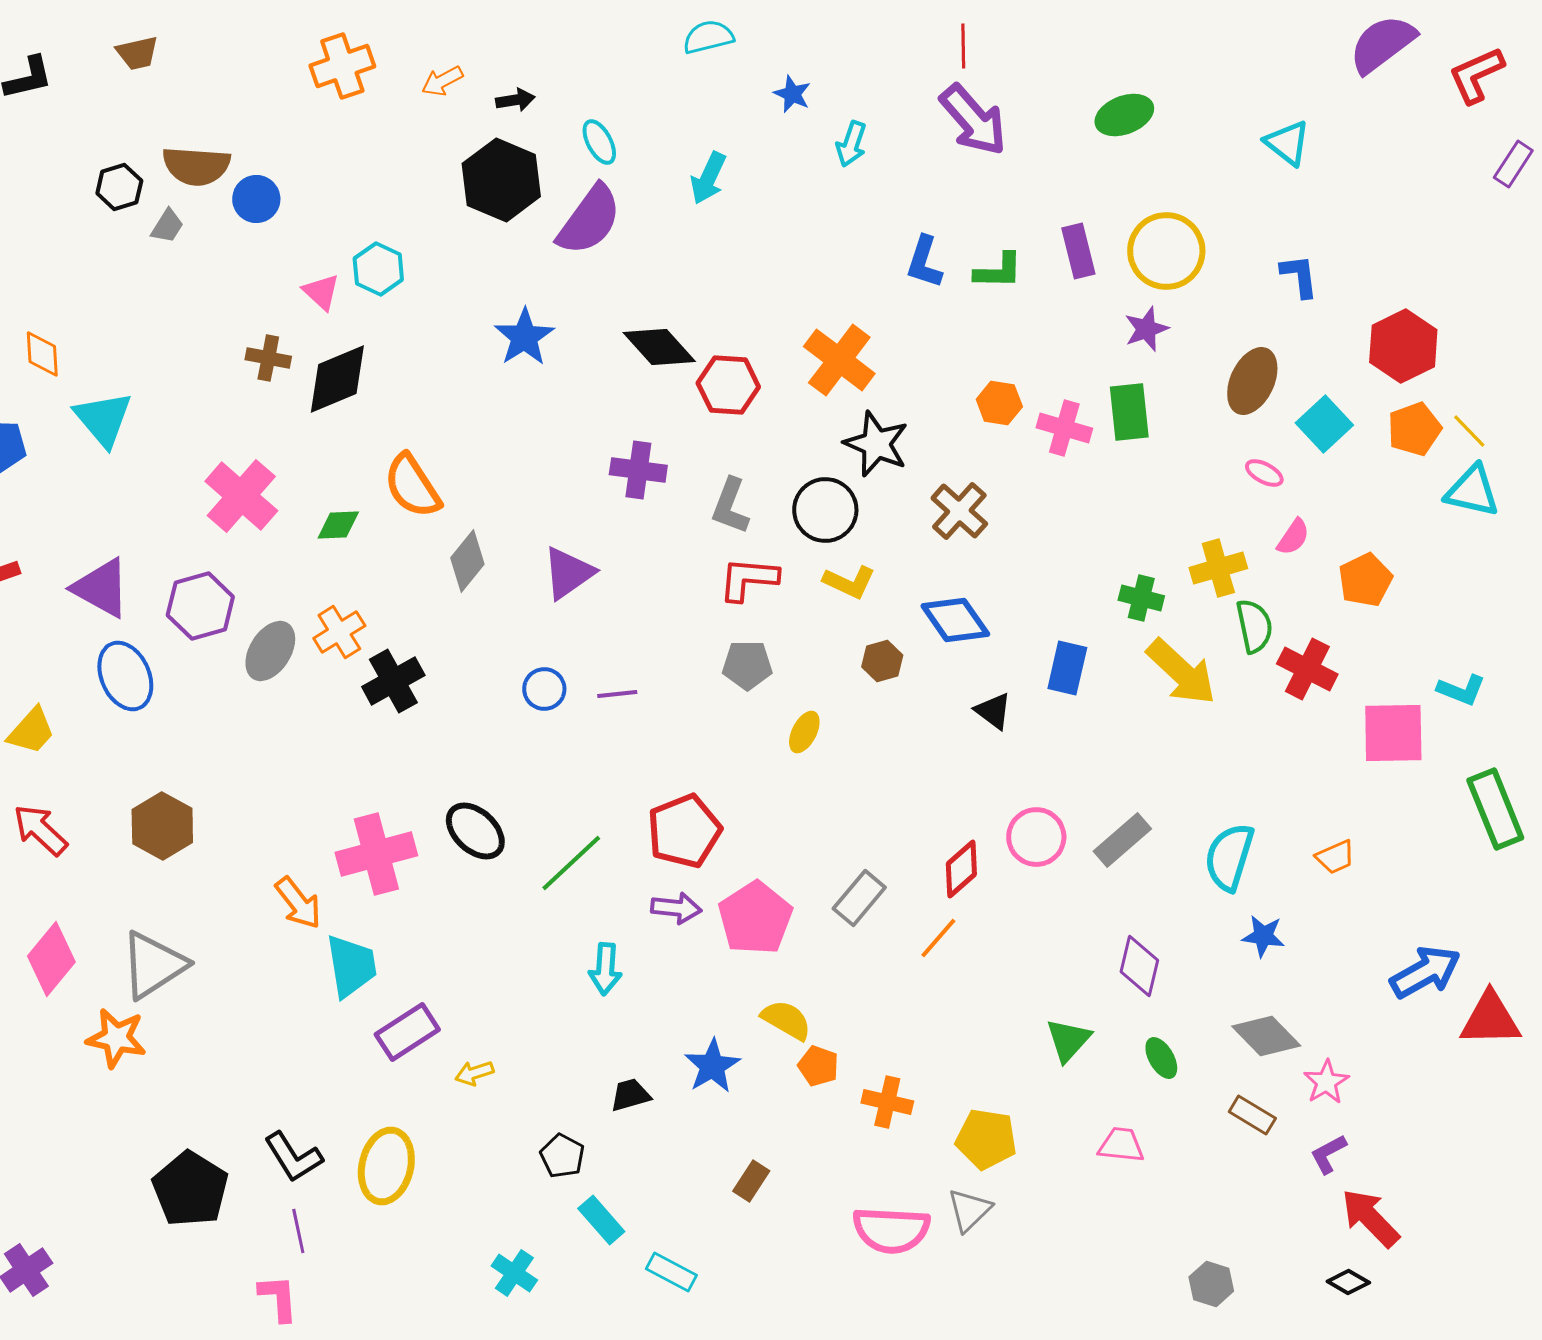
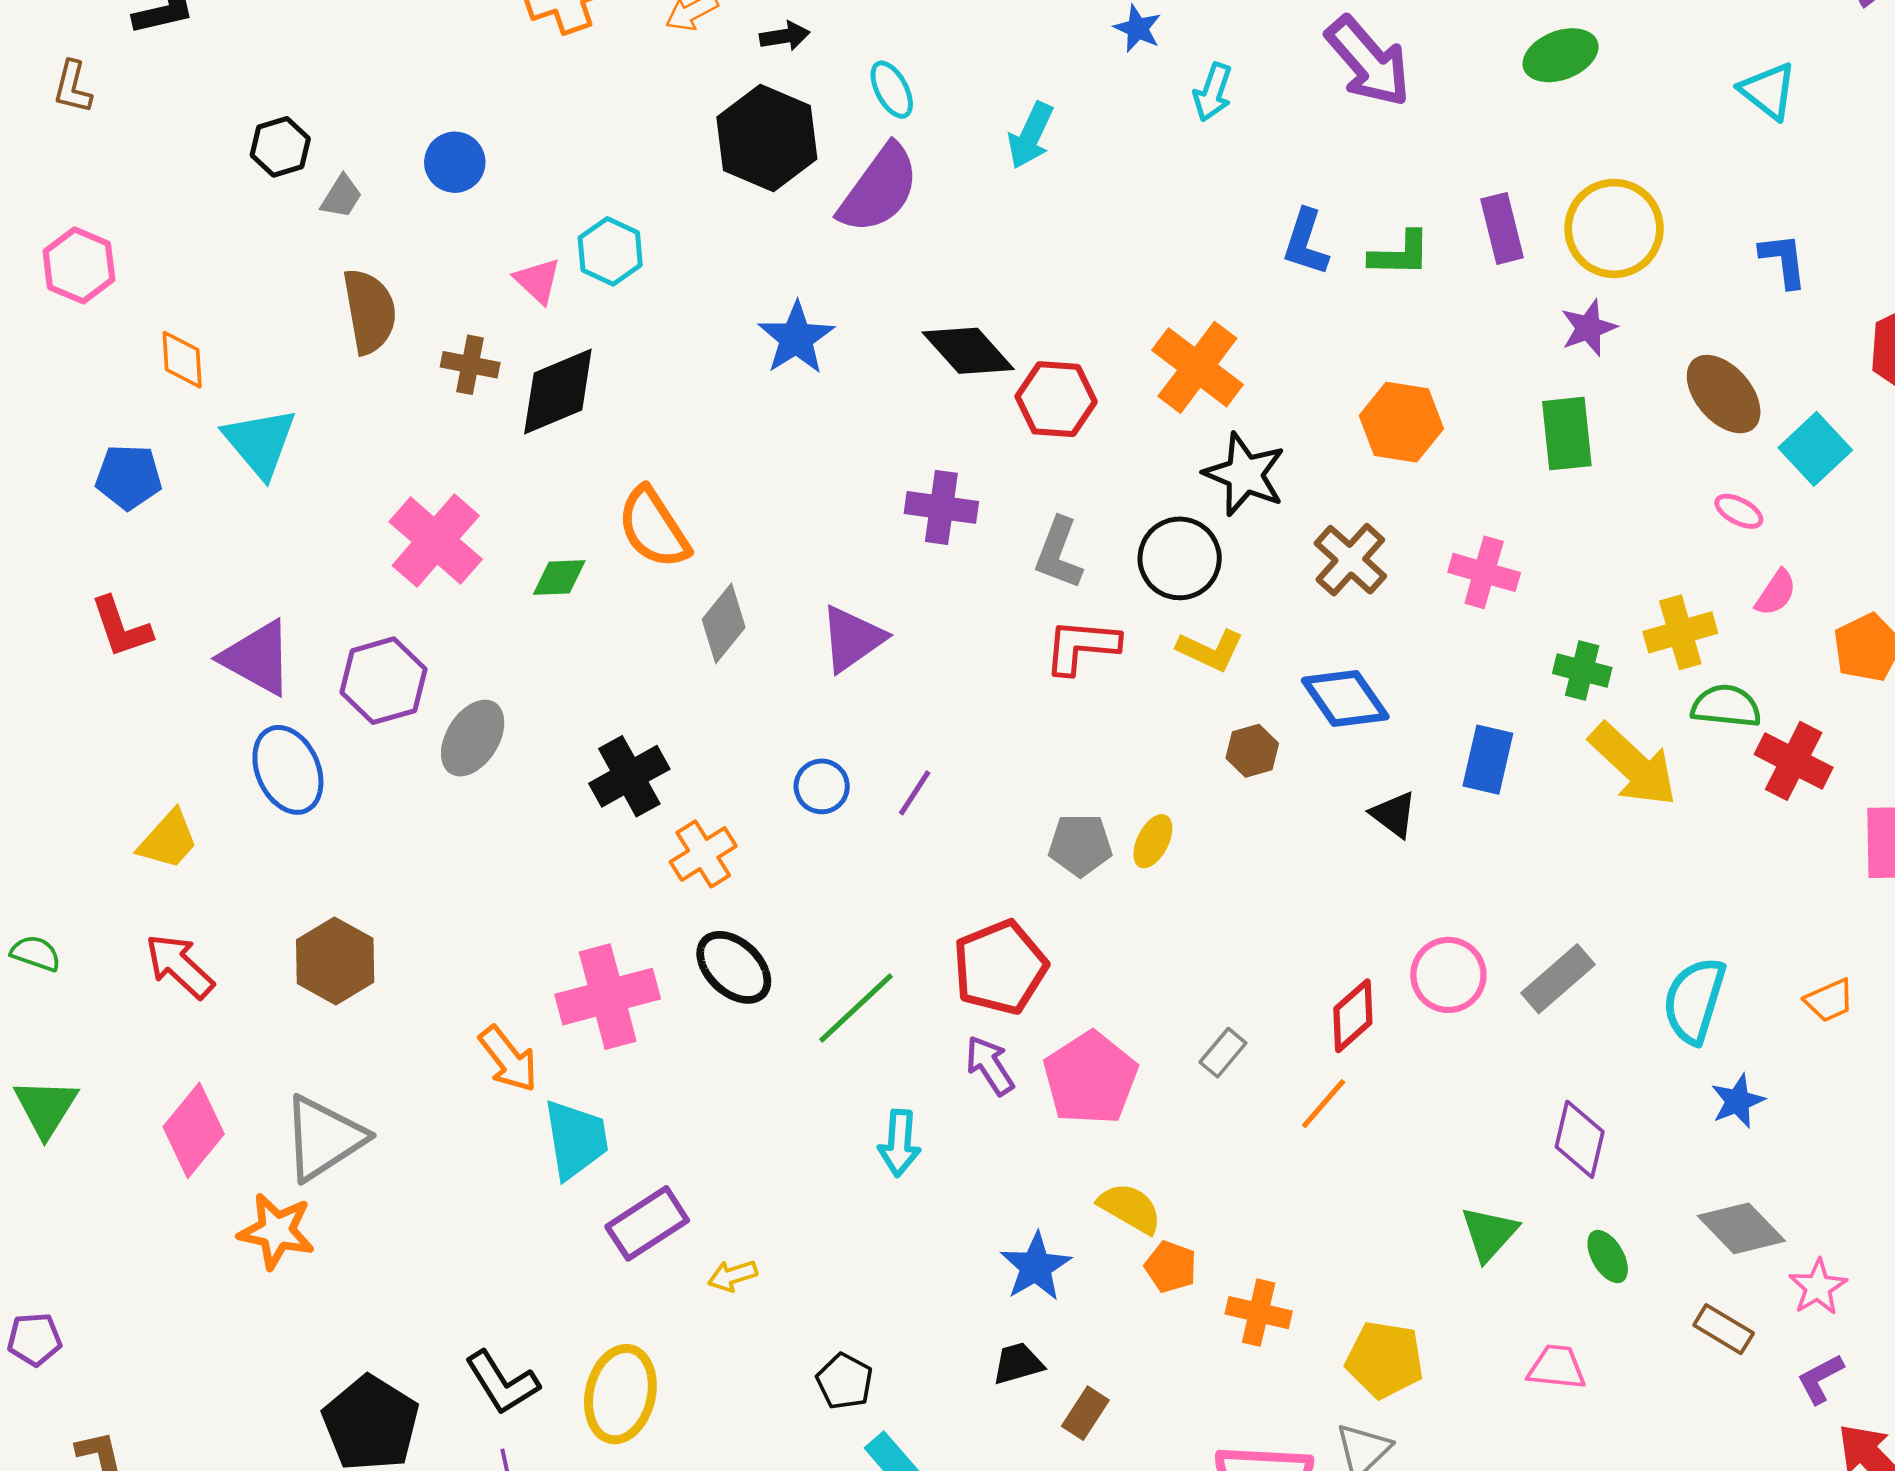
brown semicircle: (196, 166) -> (369, 311), moved, turned -104
brown ellipse: (1252, 381) -> (1724, 394), turned -66
orange hexagon: (999, 403) -> (1401, 422), size x1.4
pink cross: (1064, 428) -> (1484, 572), moved
green semicircle: (1254, 626) -> (1726, 706), turned -72
orange cross: (339, 632) -> (703, 854), moved
gray pentagon: (747, 665) -> (1080, 845), moved
purple line: (617, 694) -> (915, 793), turned -51
gray rectangle: (859, 898) -> (1223, 1053), size x0.7
purple arrow: (676, 908) -> (990, 1065), turned -129
blue star: (1263, 936) -> (1738, 1101), turned -30
black trapezoid: (630, 1095) -> (1018, 1364), moved

